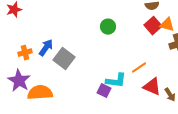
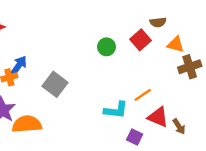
red square: (153, 26) -> (140, 40), moved
blue arrow: (46, 48) -> (19, 66), moved
purple square: (104, 91) -> (135, 137), moved

